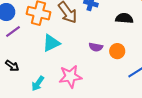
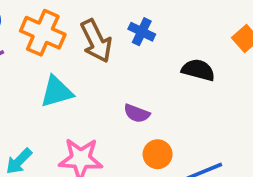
orange circle: (117, 51) -> (158, 154), moved

